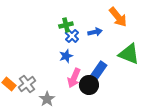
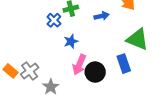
blue cross: (72, 36) -> (54, 20), moved
blue rectangle: (99, 70) -> (124, 64), moved, turned -54

